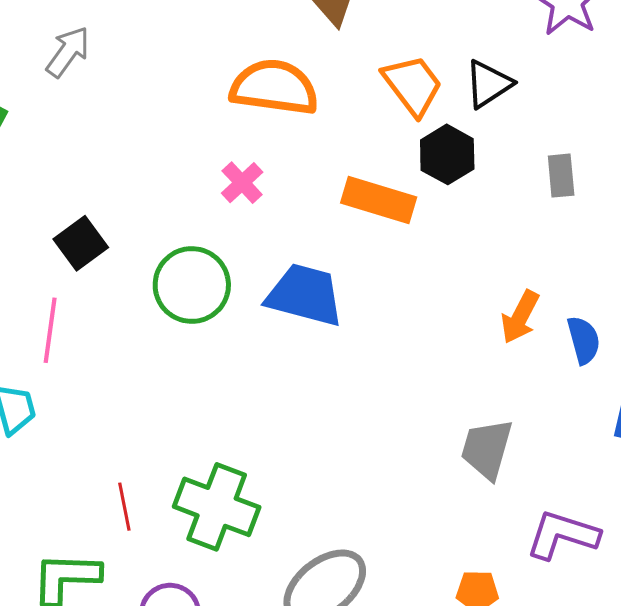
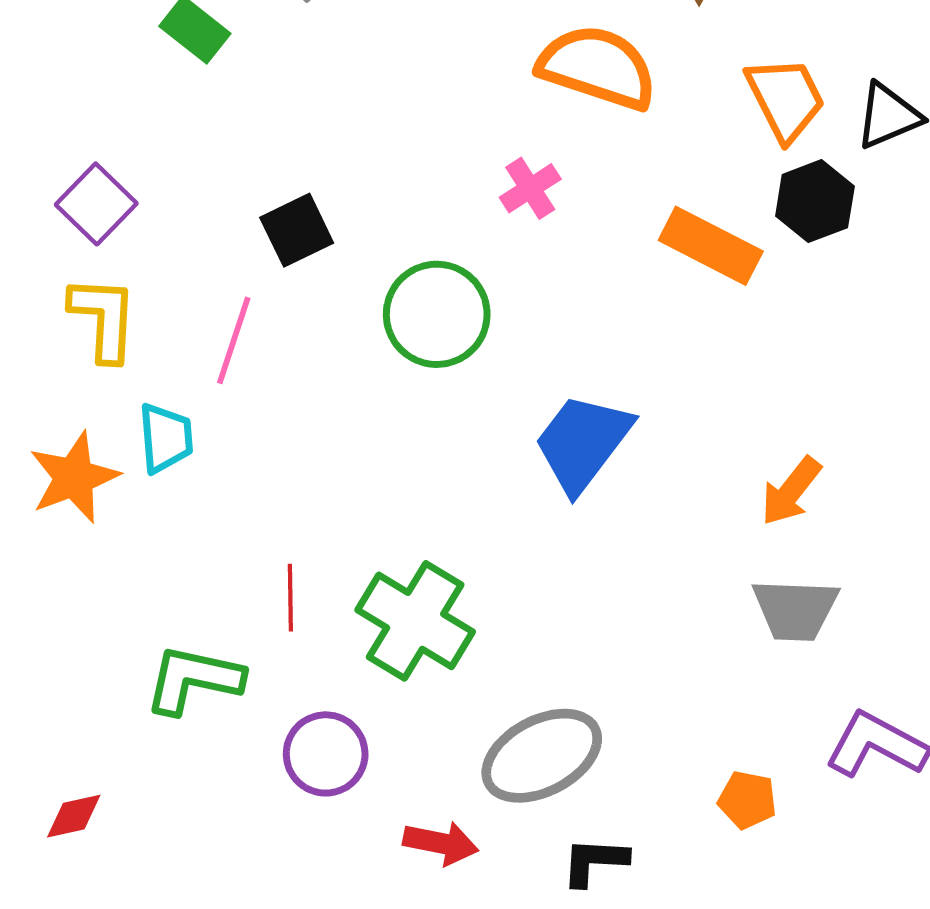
blue trapezoid: (305, 295) -> (583, 443), moved, turned -78
orange arrow: (520, 317) -> (791, 491), moved
gray trapezoid: (487, 449) -> (795, 610), turned -114

